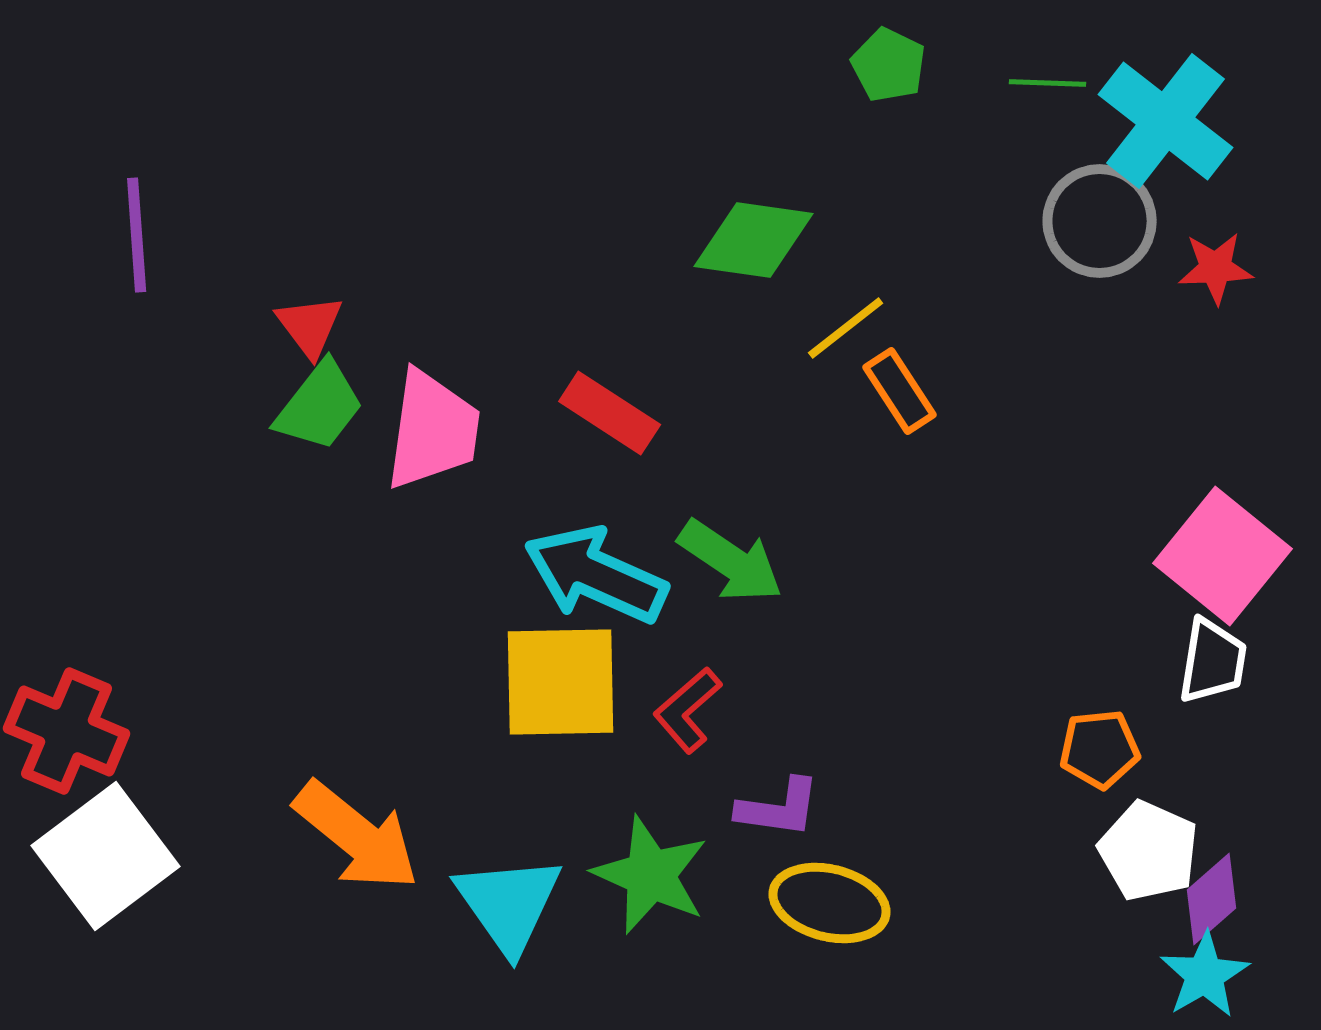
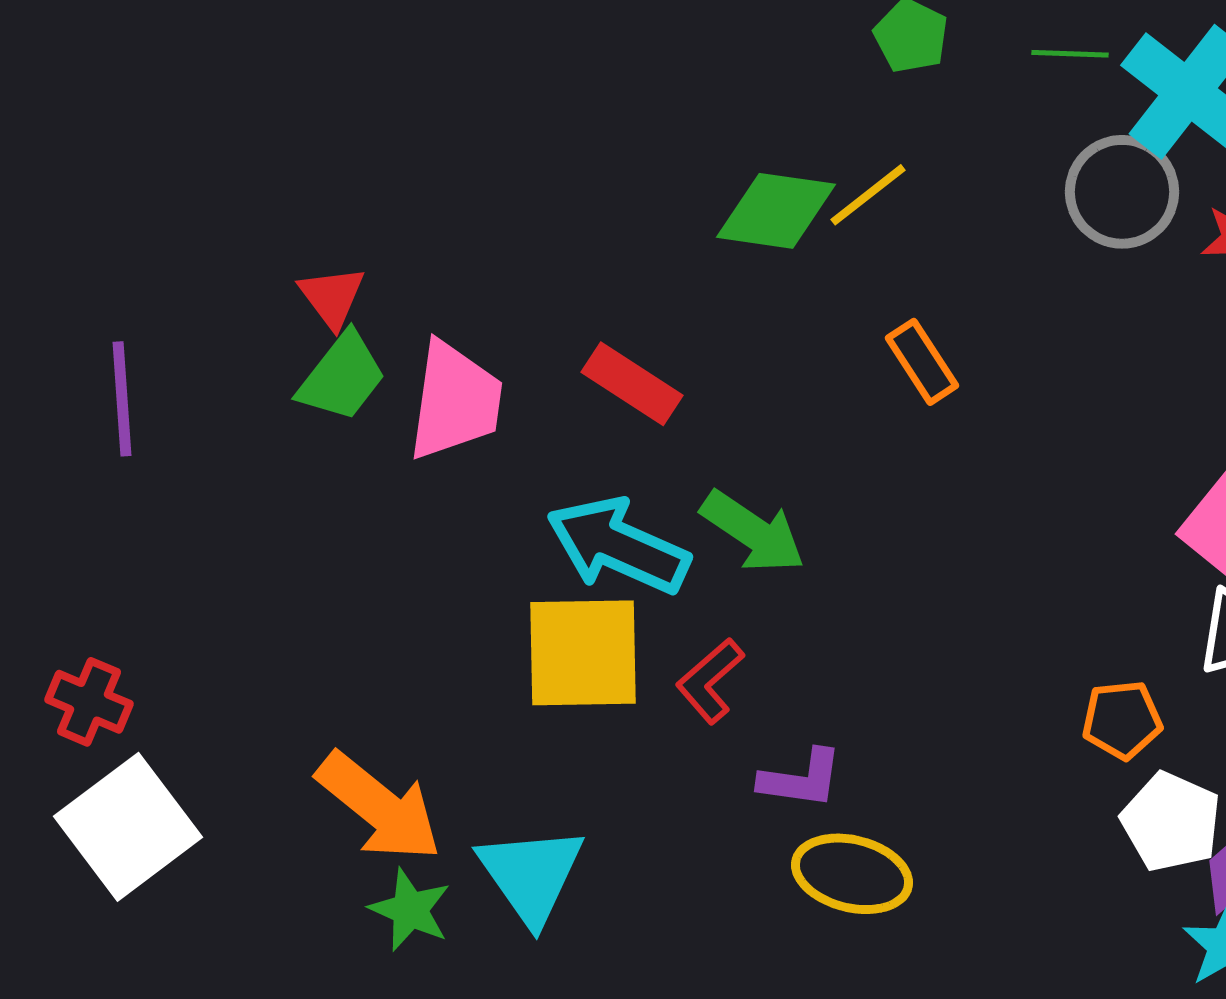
purple line: (137, 235) -> (122, 399), moved
yellow line: (846, 328) -> (868, 195), moved
red cross: (67, 731) -> (89, 702), size x0.7
green star: (651, 875) -> (410, 910), moved, size x0.7

